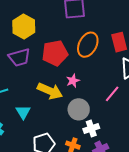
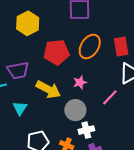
purple trapezoid: (19, 57) -> (18, 70), moved
pink star: (73, 81) -> (80, 82), moved

